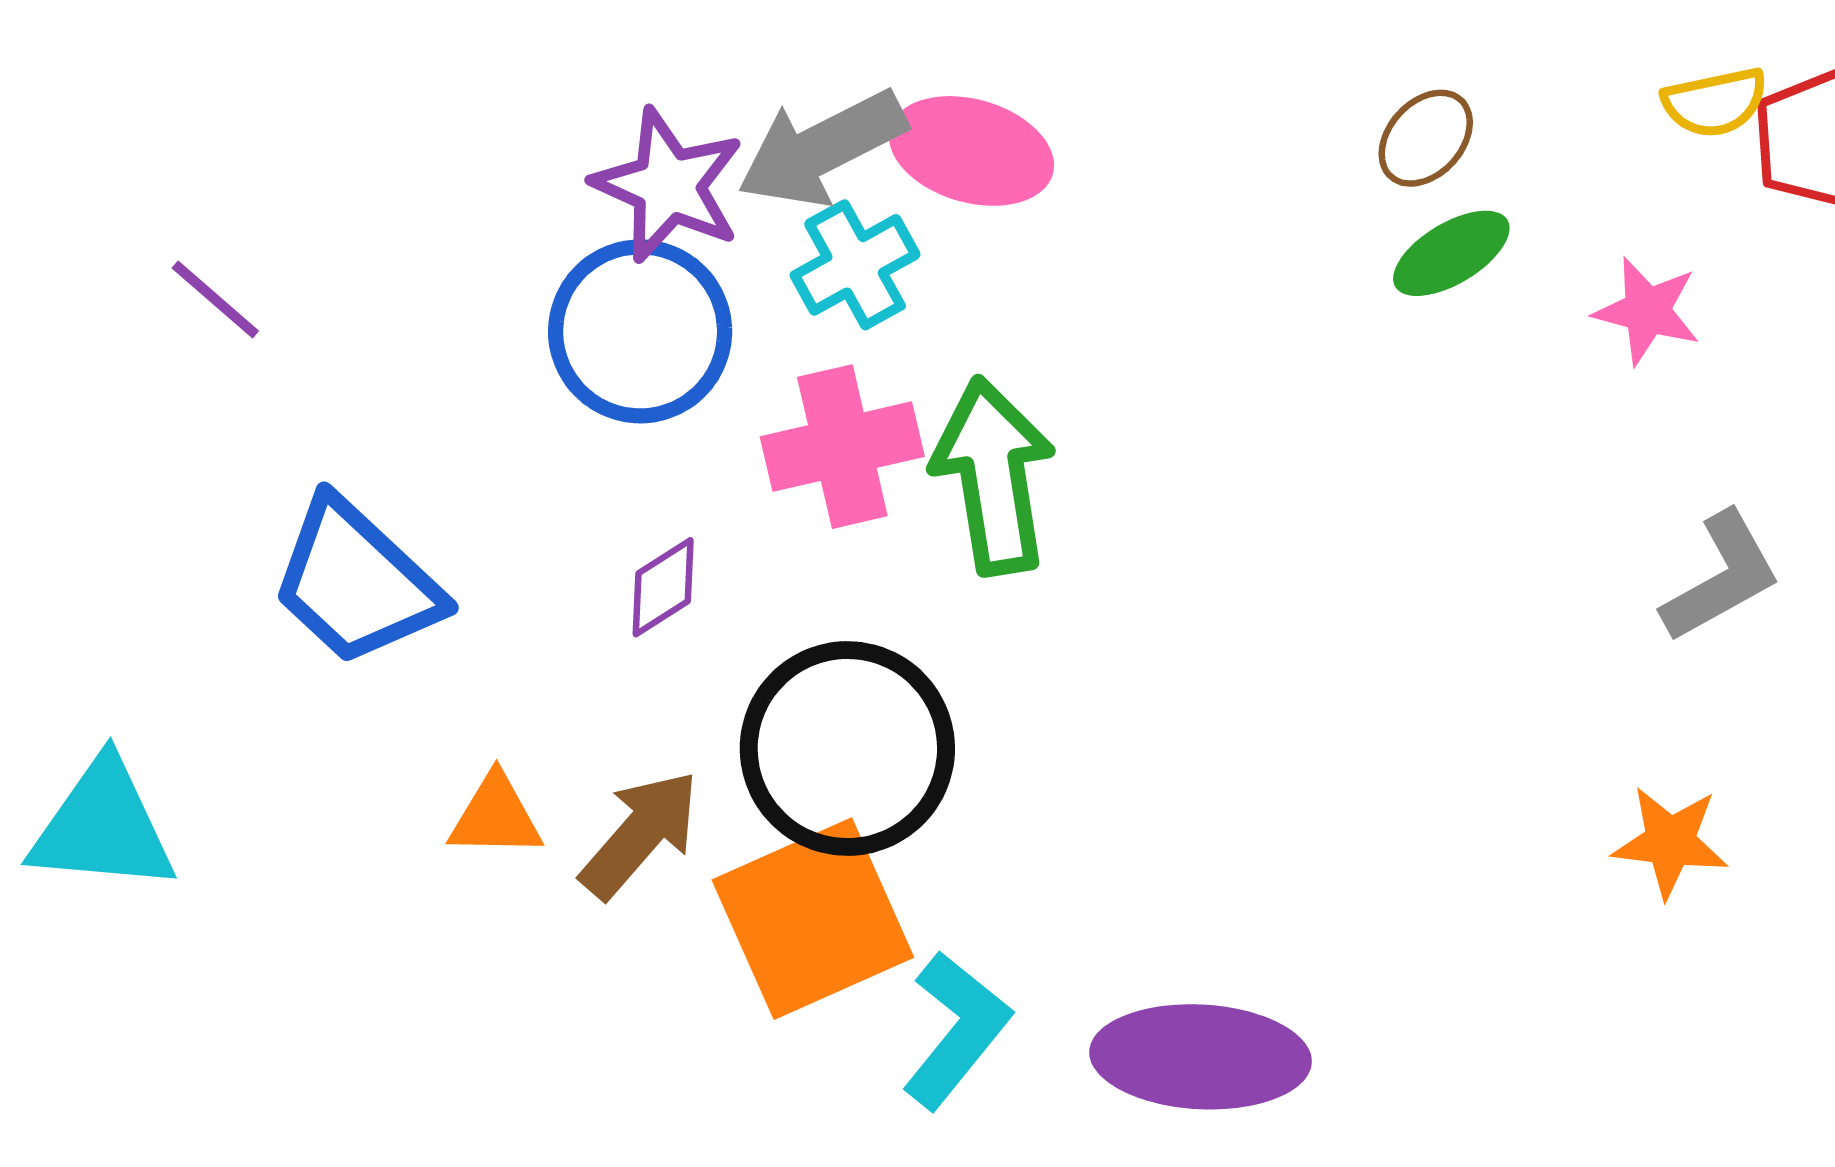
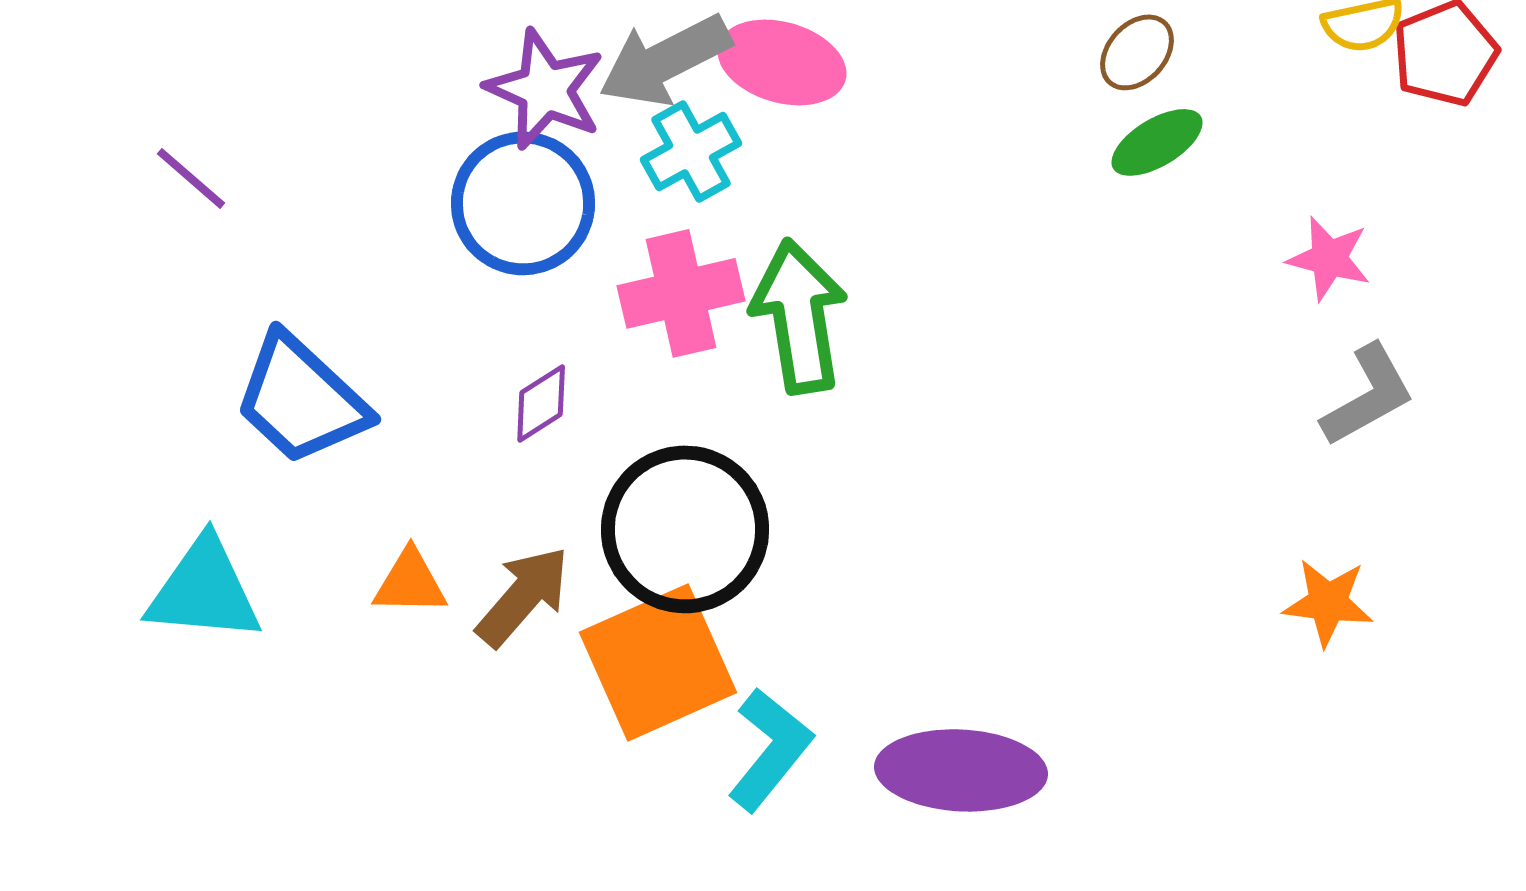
pink star: (1647, 311) -> (1329, 258), moved
cyan triangle: (103, 827) -> (204, 590), moved

